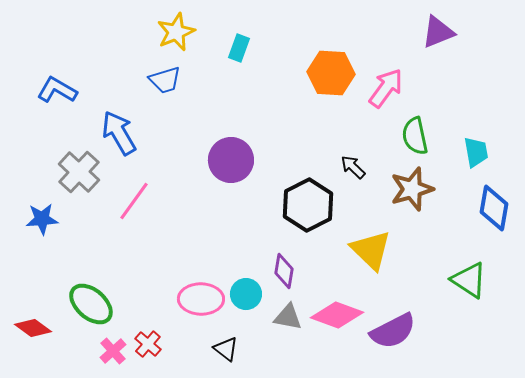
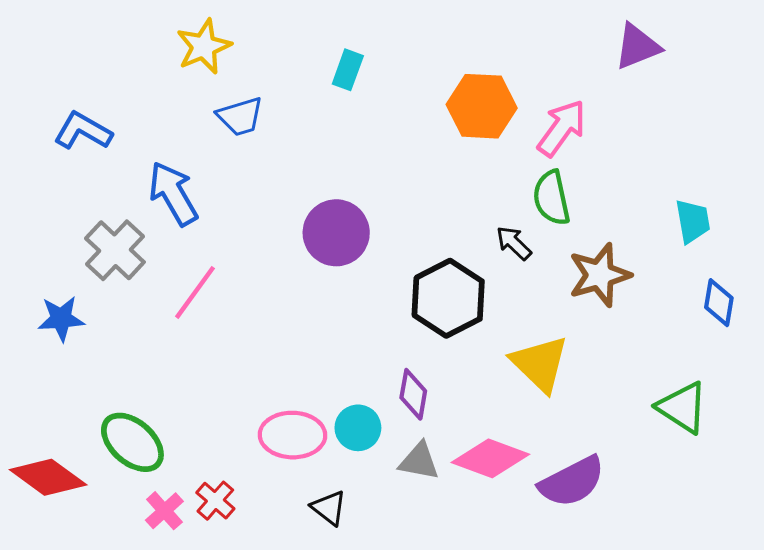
yellow star: (176, 32) -> (204, 47), moved
green semicircle: (415, 136) -> (552, 198), moved
blue diamond: (494, 208) -> (719, 303), size x0.7
red diamond: (33, 328) -> (48, 477), size x1.4

